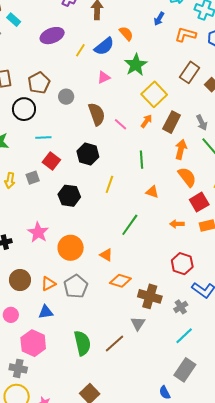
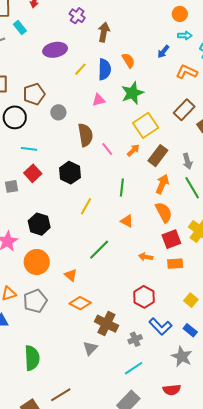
blue semicircle: (104, 46) -> (104, 69), turned -60
black hexagon: (69, 196) -> (39, 224), moved
brown line: (115, 343) -> (61, 395), moved

